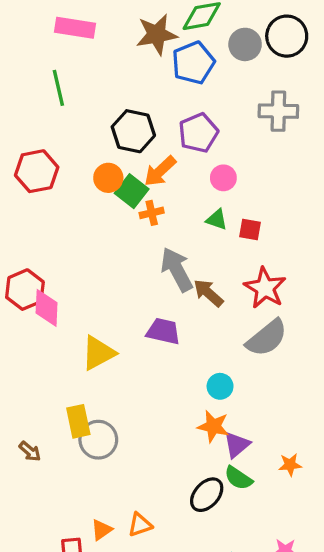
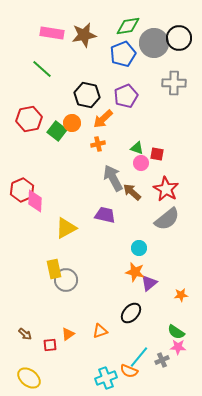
brown star: (157, 34) -> (84, 35), moved
gray circle: (245, 44) -> (154, 43), size x1.5
green line: (58, 88) -> (42, 69), turned -35
pink circle: (223, 178) -> (141, 163), moved
green square: (132, 191) -> (57, 131), moved
brown arrow: (30, 451) -> (25, 334), moved
green semicircle: (238, 478) -> (176, 332), moved
orange triangle: (140, 525) -> (100, 331), moved

